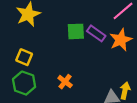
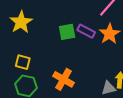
orange cross: (65, 82) -> (64, 79), size x1.5

